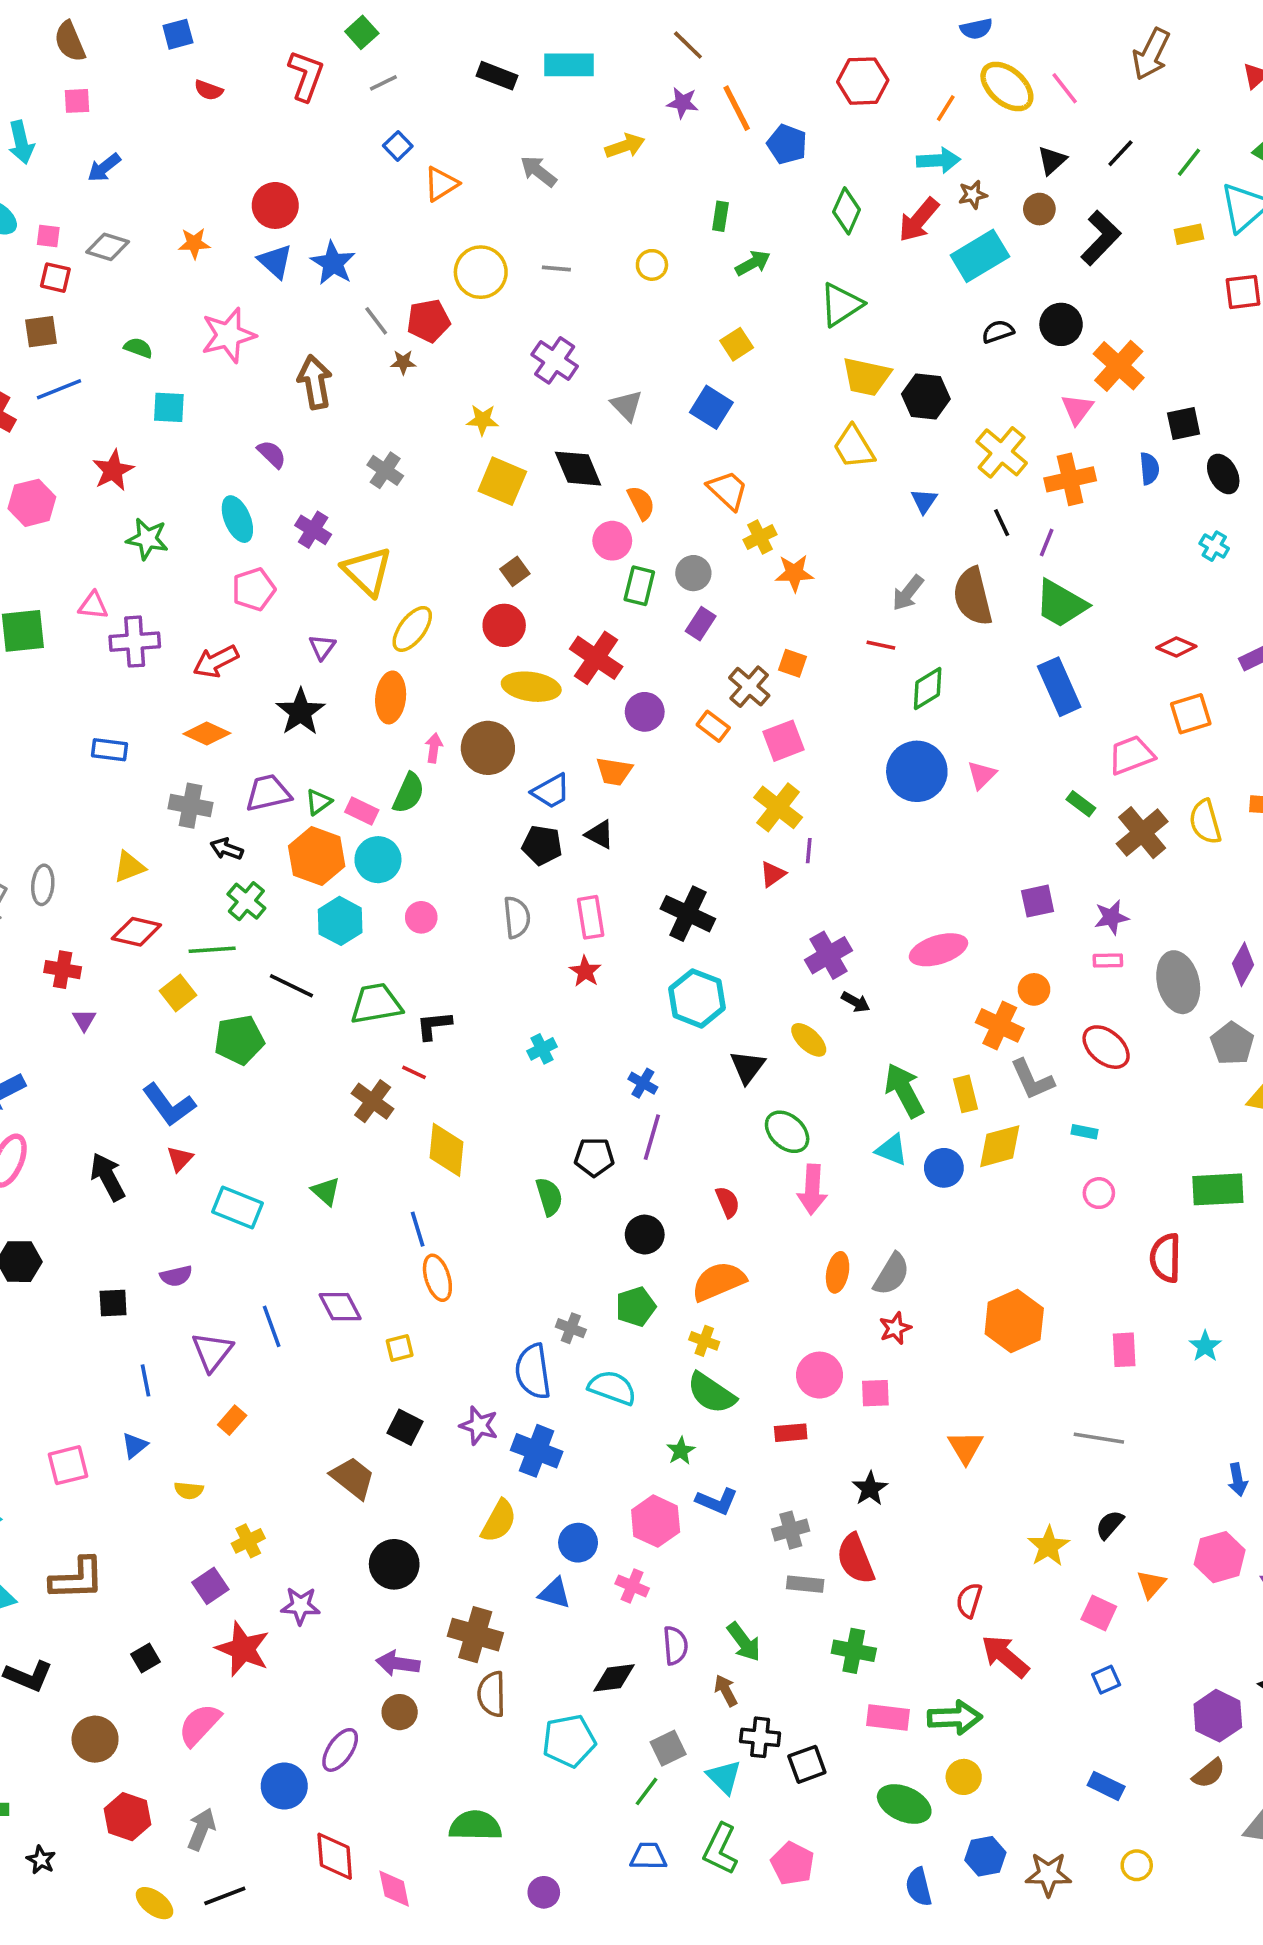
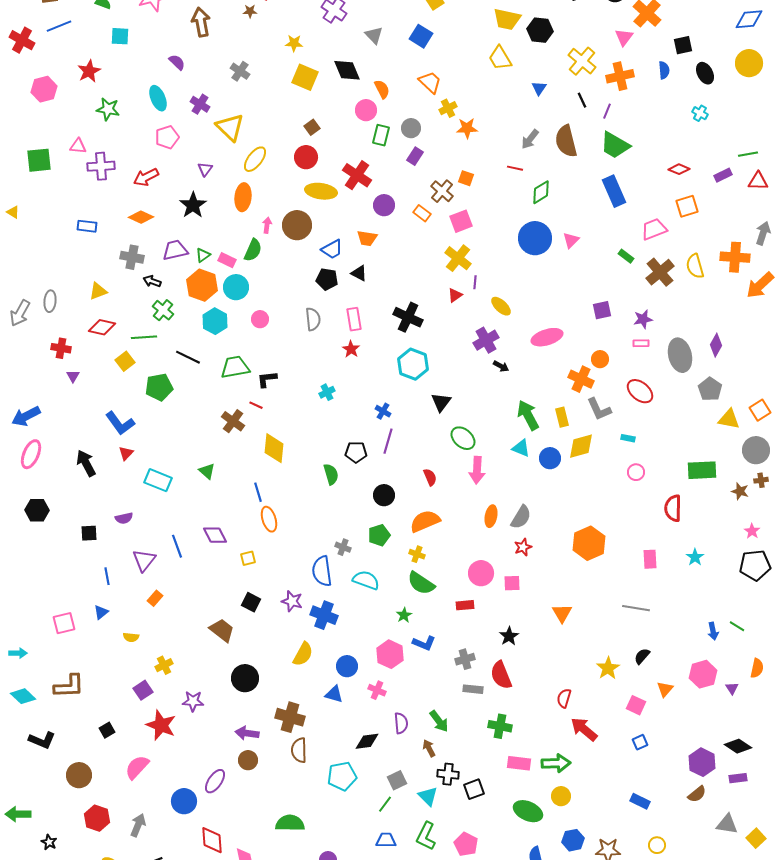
yellow ellipse: (809, 1040) -> (501, 306), moved

